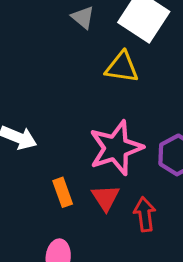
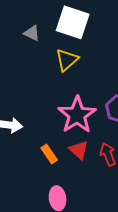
yellow triangle: (122, 67) -> (67, 60), turned -35

